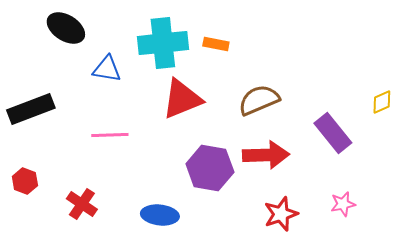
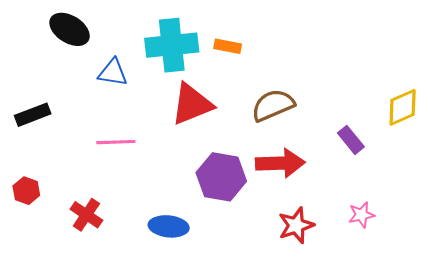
yellow diamond: (382, 102) -> (403, 107), size x1.5
black rectangle: (31, 109) -> (33, 115), size x0.7
purple rectangle: (333, 133) -> (351, 140), size x0.7

